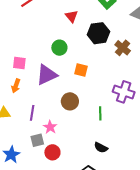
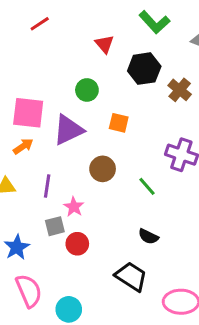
pink square: (19, 63) -> (28, 113), size x1.6
orange arrow: (16, 86) -> (23, 146), turned -144
green line: (100, 113) -> (147, 186), turned -40

